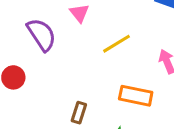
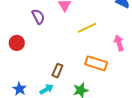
purple semicircle: (42, 35) -> (38, 17), size x0.7

